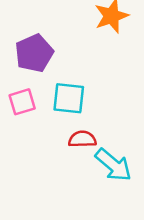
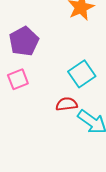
cyan square: (69, 98) -> (82, 74), moved, turned -36

